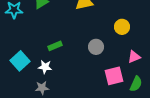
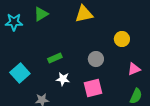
white star: (45, 67) -> (63, 79), moved
pink square: (114, 76) -> (93, 88), moved

